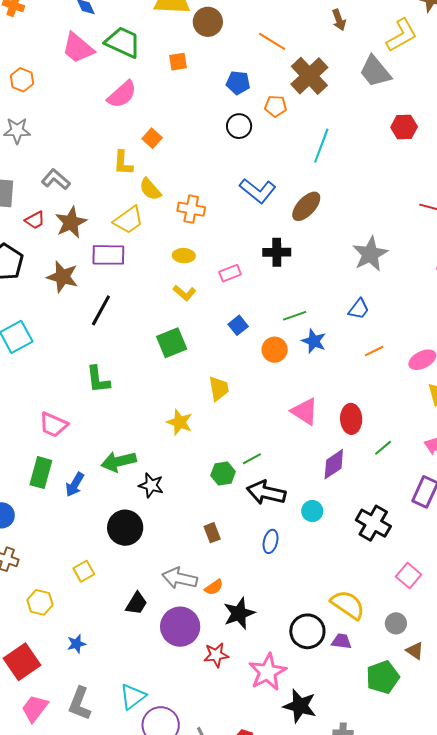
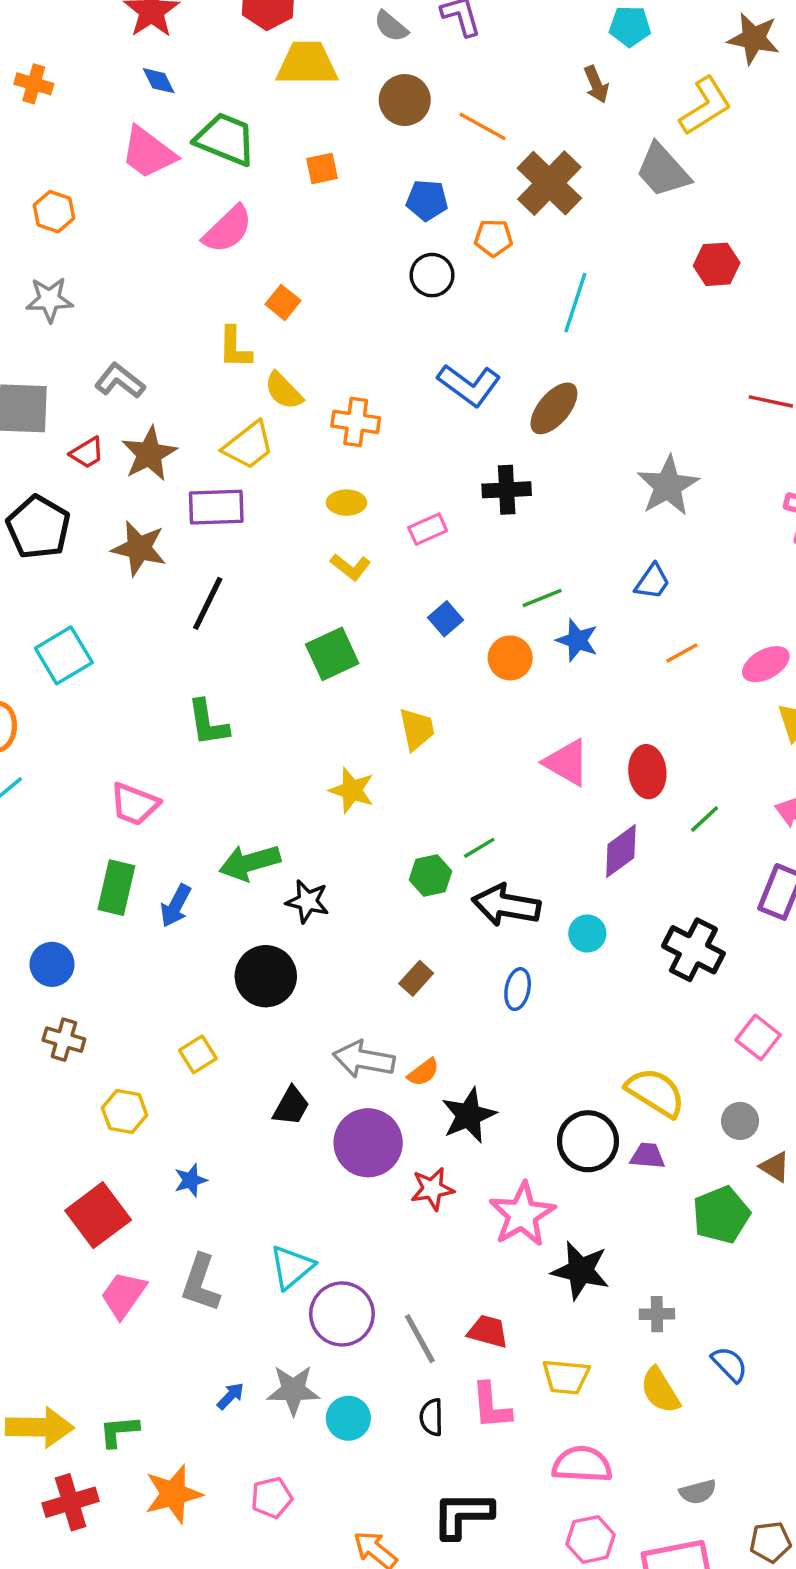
brown circle: (208, 22) -> (405, 100), moved
brown rectangle: (212, 533) -> (416, 978), turned 66

